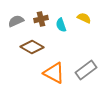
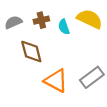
yellow semicircle: (84, 18) -> (90, 19), size x1.6
brown diamond: (32, 47) -> (31, 51), turned 45

